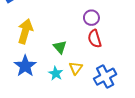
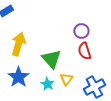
green triangle: (60, 47) -> (51, 59), size x1.5

